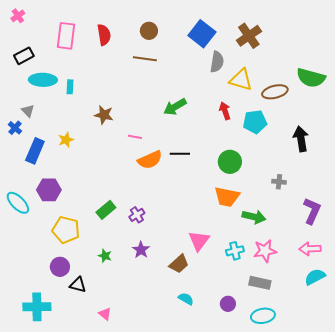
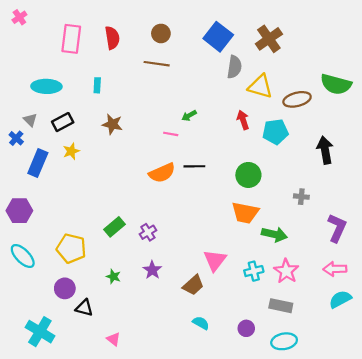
black rectangle: (24, 56) -> (63, 122), moved
cyan rectangle: (70, 87) -> (97, 85), moved
green arrow: (175, 107) -> (189, 116), size x0.6
pink line: (135, 137) -> (171, 134), moved
purple hexagon: (49, 190) -> (19, 211), moved
cyan ellipse: (18, 203) -> (23, 256), moved
pink star: (265, 251) -> (286, 271), turned -30
cyan cross: (37, 307) -> (40, 332), turned 32

